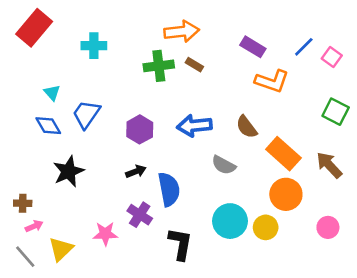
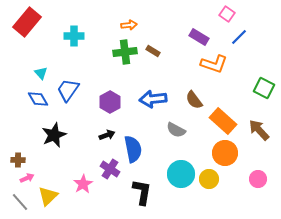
orange arrow: (182, 32) -> (129, 25), moved, size x0.6
pink square: (332, 57) -> (227, 14), moved
pink star: (105, 234) -> (83, 184), turned -30

